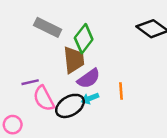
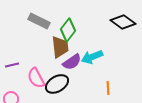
purple line: (30, 82) -> (12, 65), moved
orange line: (121, 91) -> (108, 88), moved
cyan arrow: (90, 98) -> (92, 57), moved, size x1.5

